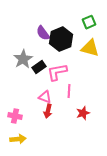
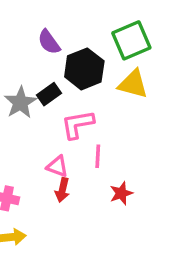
green square: (89, 22) -> (131, 40), size x1.6
purple semicircle: (43, 33) -> (49, 42), moved
black rectangle: (39, 67) -> (49, 94), moved

